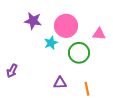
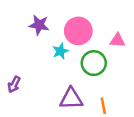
purple triangle: (60, 83) -> (71, 99), size x1.5

